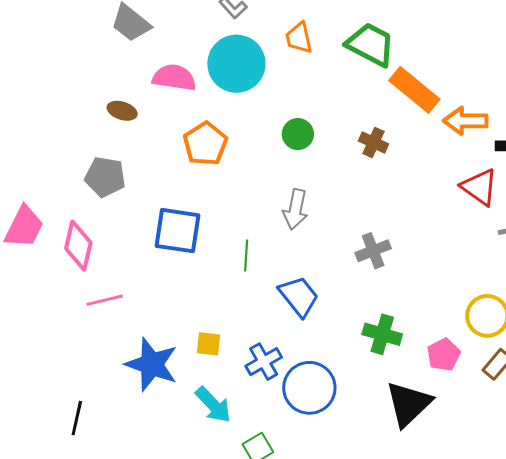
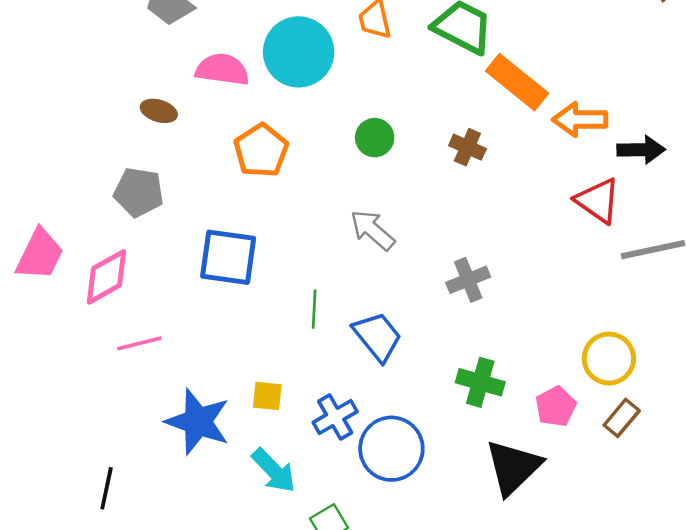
gray arrow: (295, 209) -> (372, 230), turned 120
pink diamond: (78, 246) -> (106, 277), turned 48
green line: (246, 255) -> (314, 309), moved

